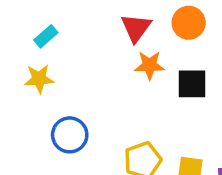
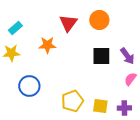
orange star: (150, 65) -> (47, 45), moved

